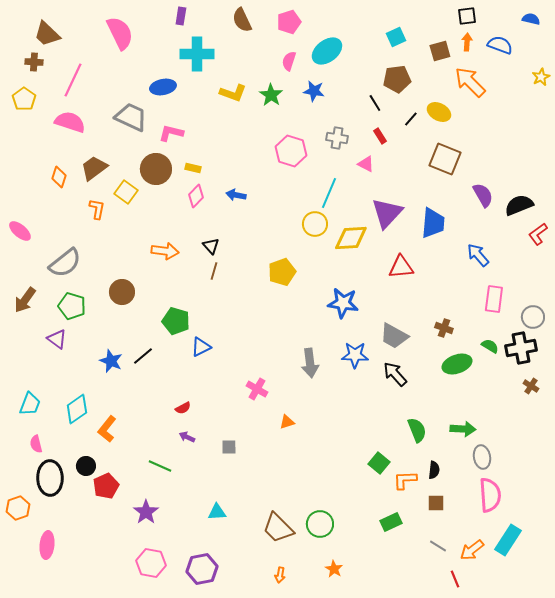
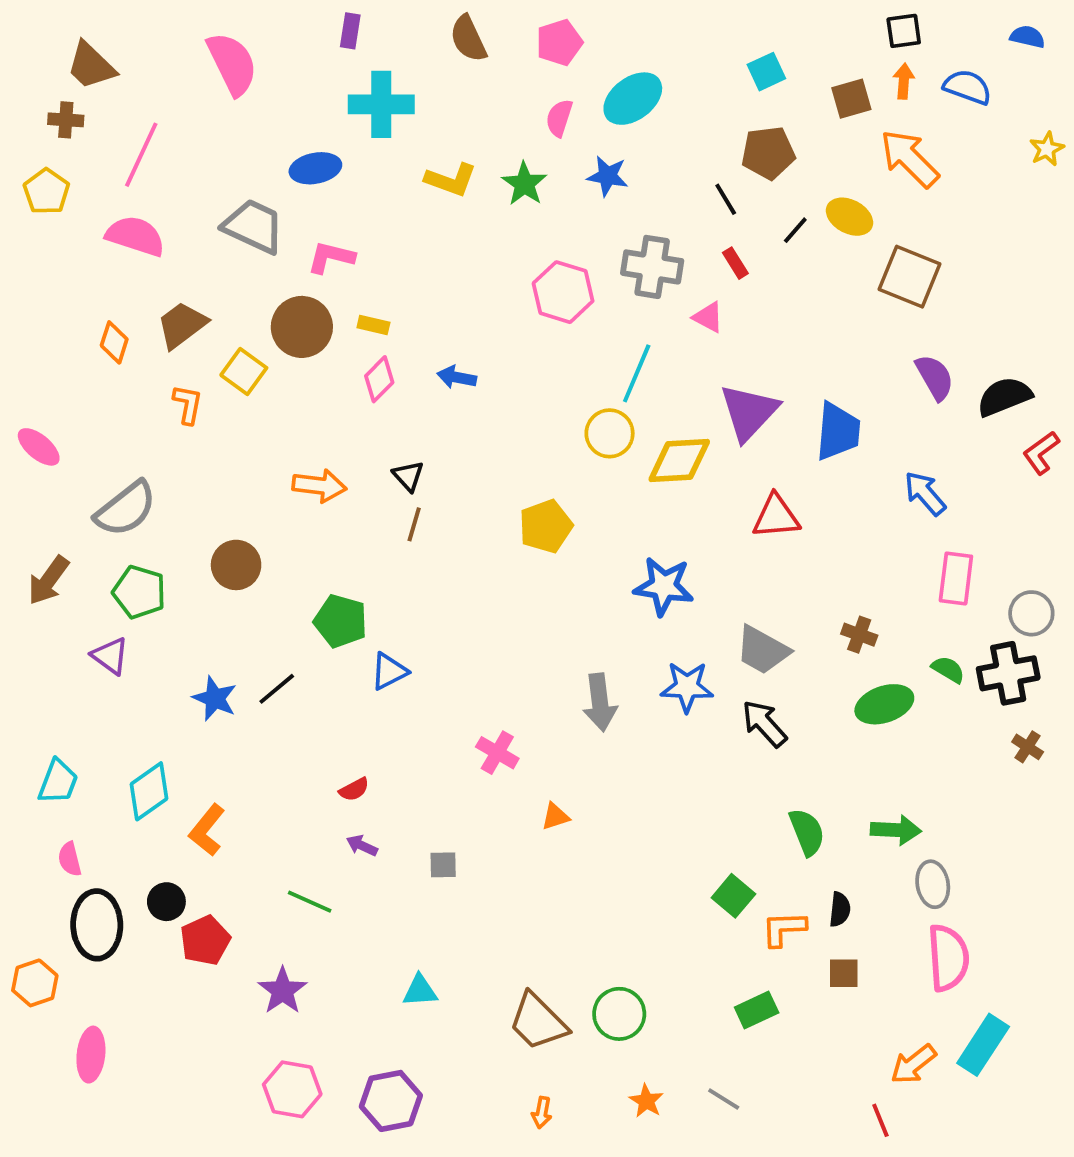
gray cross: (337, 138) -> (652, 267), size x1.4
brown square: (445, 159) -> (909, 277), moved
gray line: (438, 546) -> (724, 1099), moved

